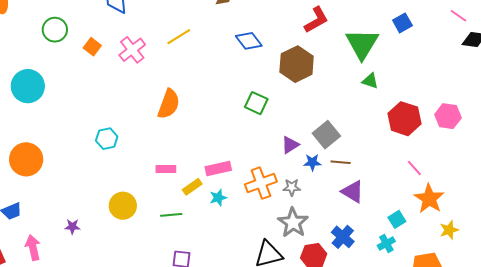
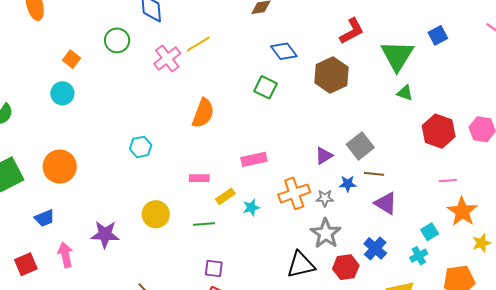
green circle: (55, 30) -> (117, 40), moved
yellow line: (179, 37) -> (198, 44), moved
orange square: (92, 47) -> (72, 59), moved
cyan circle: (28, 86) -> (62, 93), size x0.7
green square: (256, 103) -> (266, 87), moved
blue star: (312, 162) -> (348, 184), moved
pink rectangle: (218, 168) -> (254, 159), moved
pink line: (414, 168) -> (448, 181), turned -54
purple star: (72, 227) -> (105, 234), size x1.8

